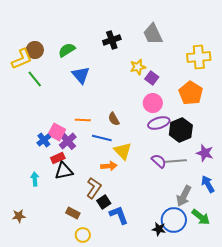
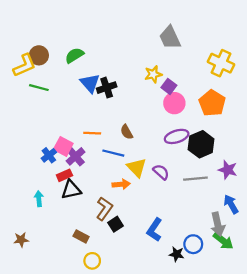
black cross: (112, 40) -> (107, 88), moved
yellow cross: (199, 57) -> (221, 63), turned 30
green line: (35, 79) -> (39, 88), turned -36
pink circle: (153, 103) -> (174, 103), moved
purple semicircle: (159, 161) -> (161, 172), moved
gray arrow: (184, 196) -> (218, 224), moved, turned -40
blue L-shape: (119, 215) -> (154, 230), moved, turned -125
blue circle: (174, 220) -> (193, 244), size x0.7

